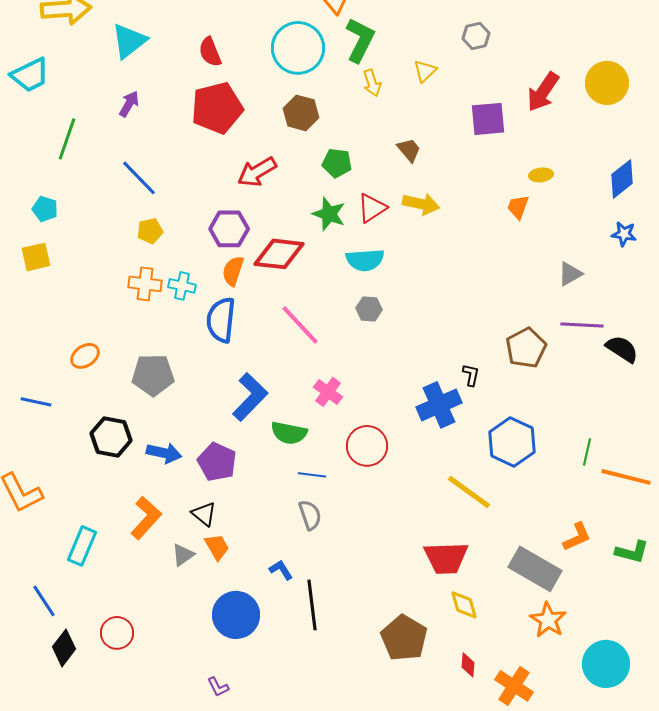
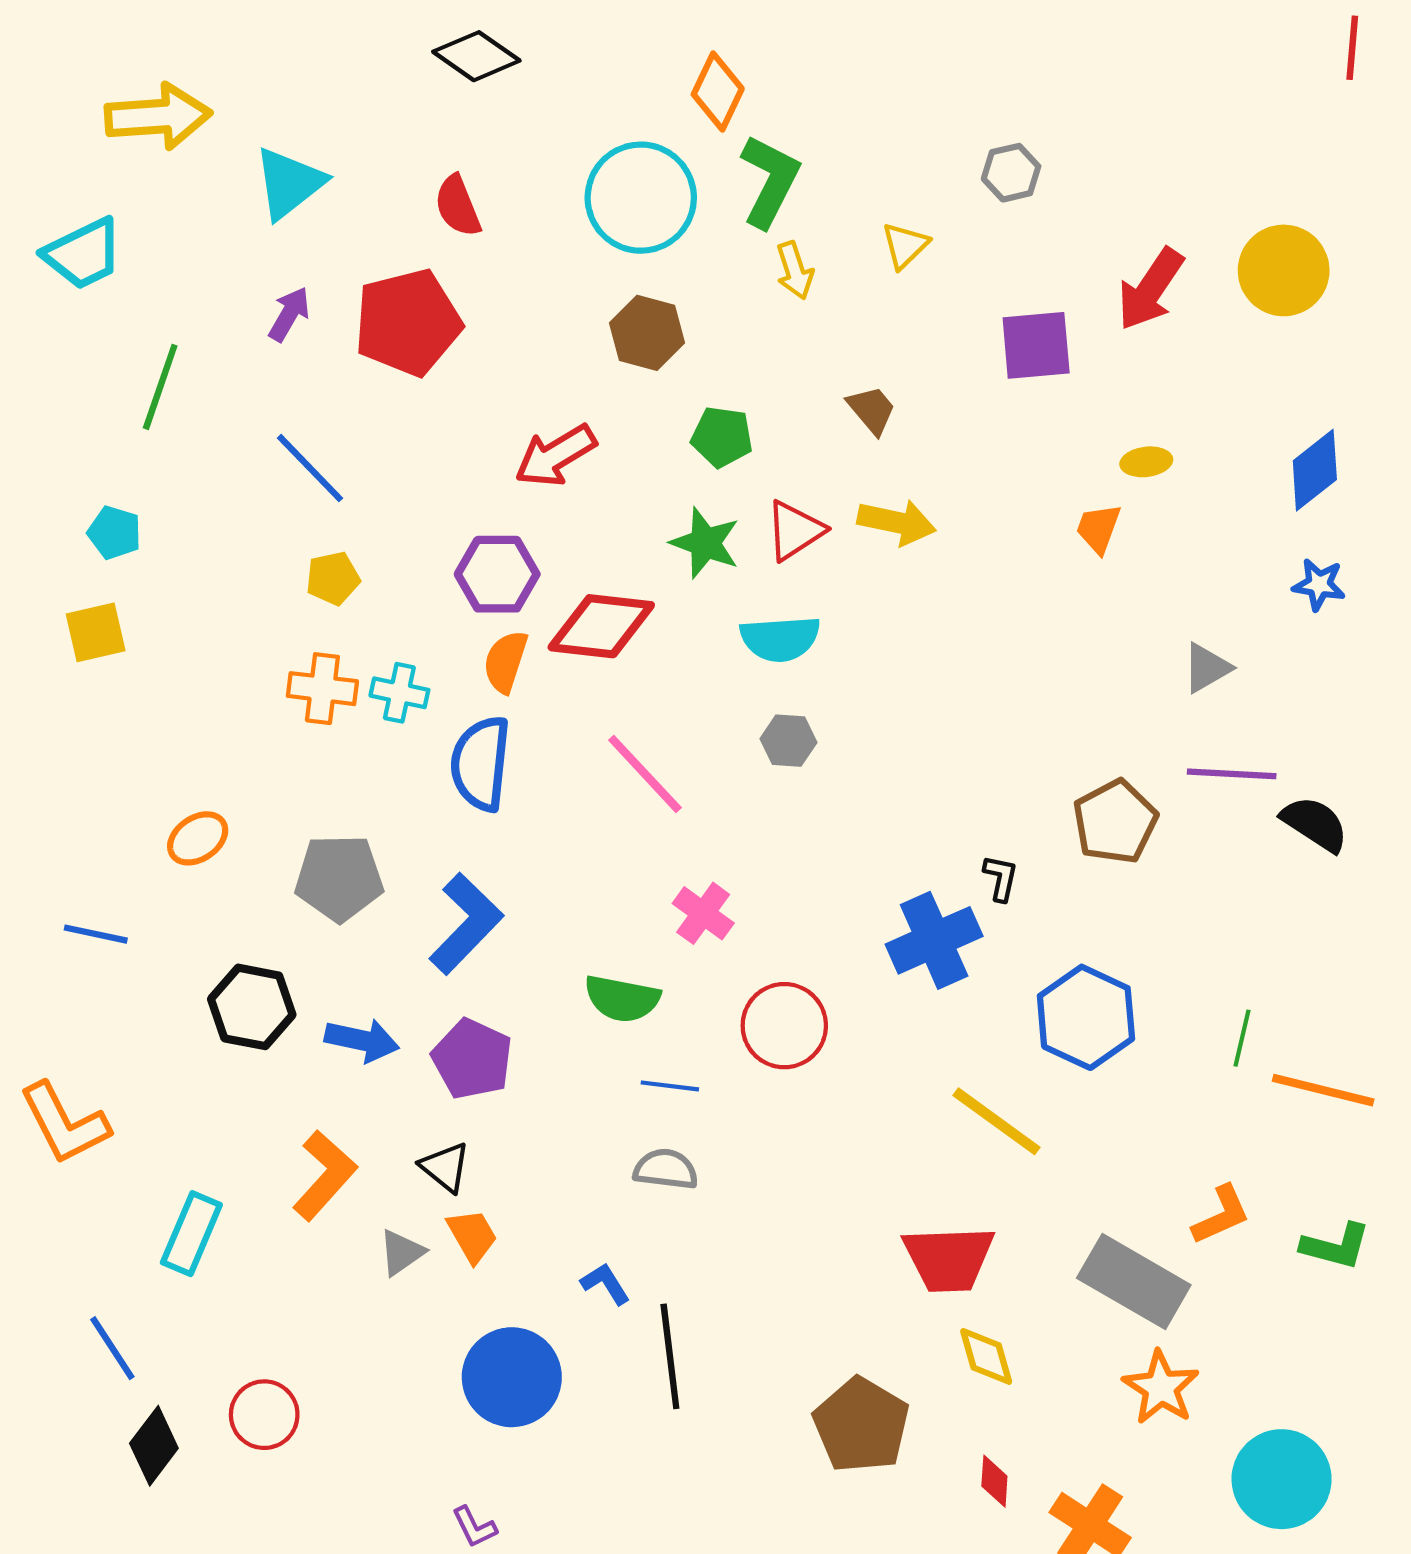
red pentagon: (217, 108) -> (408, 322), moved
blue L-shape: (250, 397) -> (466, 924), moved
gray semicircle: (310, 515) -> (666, 1169), turned -64

